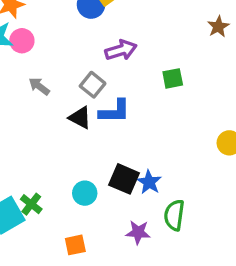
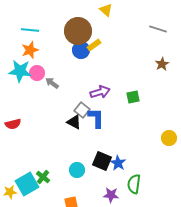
purple arrow: (121, 50) -> (100, 92), moved
gray square: (93, 85) -> (82, 110), moved
gray arrow: (39, 86) -> (52, 83), moved
blue L-shape: (115, 111) -> (96, 118), turned -90

